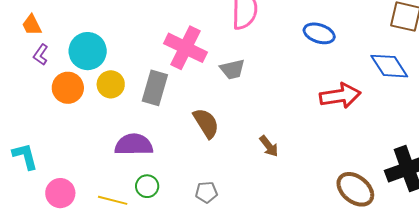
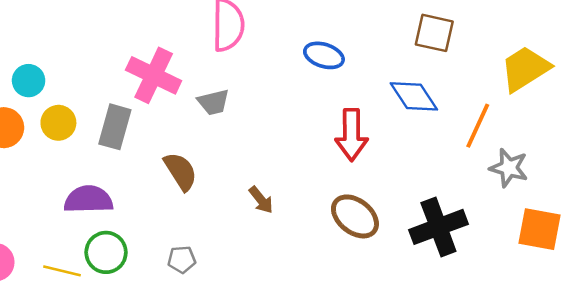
cyan circle: (88, 51) -> (29, 81), size x0.7
red arrow: (340, 96) -> (352, 135), turned 99
green circle: (147, 186) -> (106, 252), size x1.4
brown ellipse: (355, 189) -> (355, 216), moved

